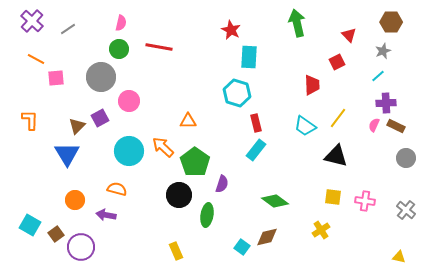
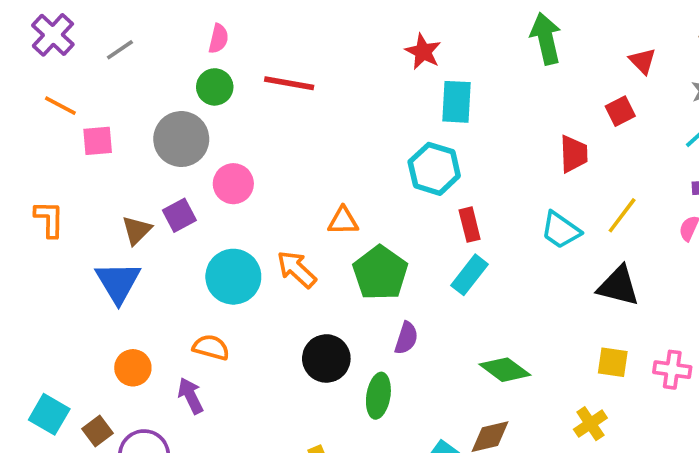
green pentagon: (195, 162) -> (380, 273), moved
purple arrow: (106, 215) -> (191, 396), turned 54

